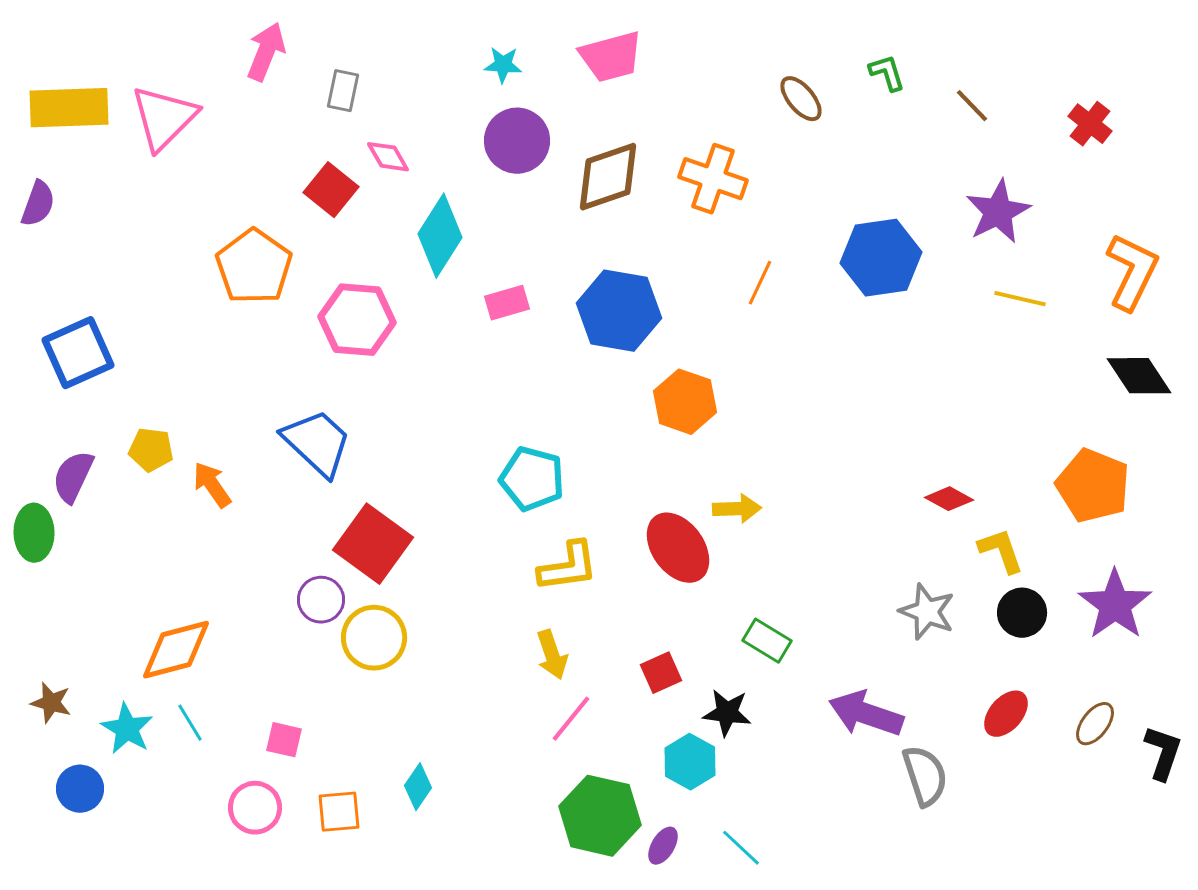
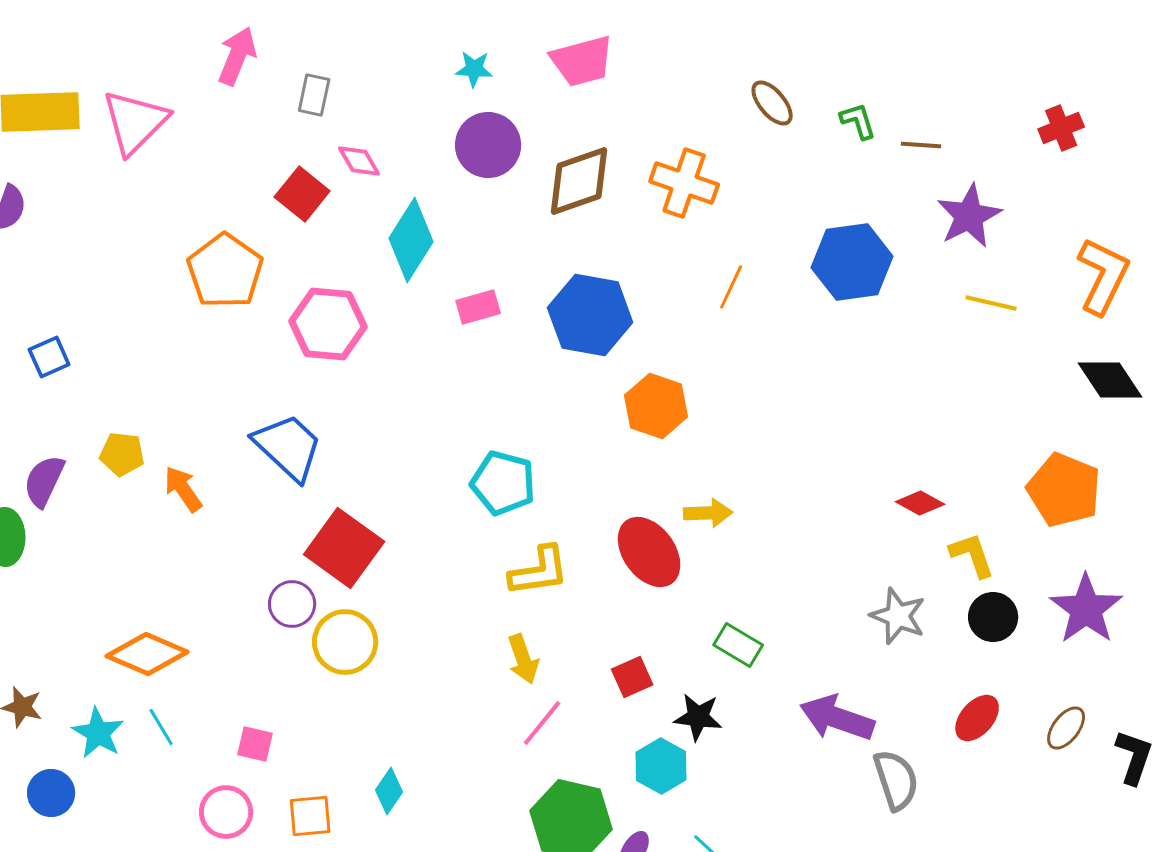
green L-shape: (887, 73) -> (858, 121), moved
brown line: (972, 106) -> (921, 145), moved, turned -42
red cross: (1090, 124) -> (1061, 128), turned 30
blue square: (78, 353) -> (49, 357), size x0.6
orange diamond: (176, 650) -> (147, 654), turned 38

